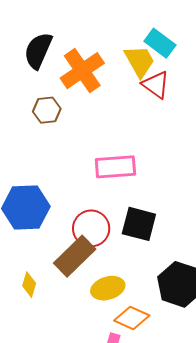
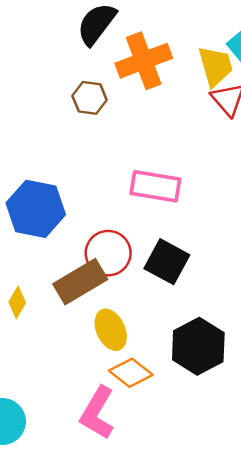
yellow ellipse: (108, 288) -> (111, 330), turned 68

